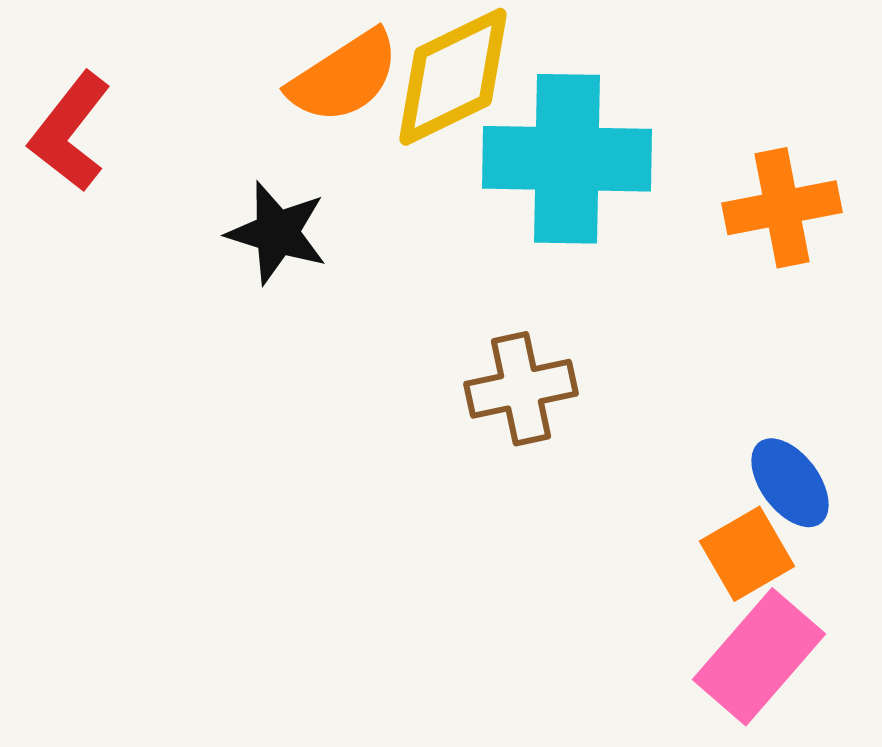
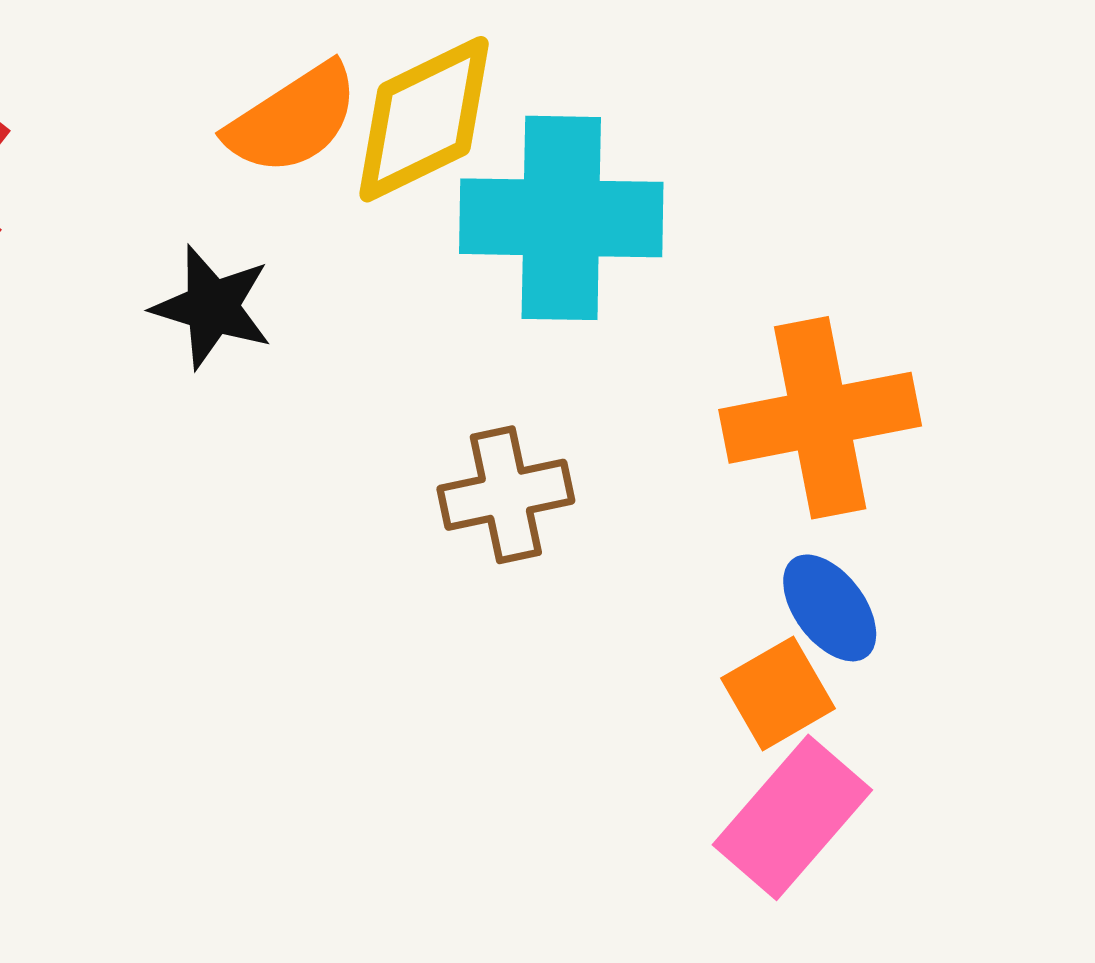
orange cross: (782, 208) -> (820, 418), moved, size x1.4

